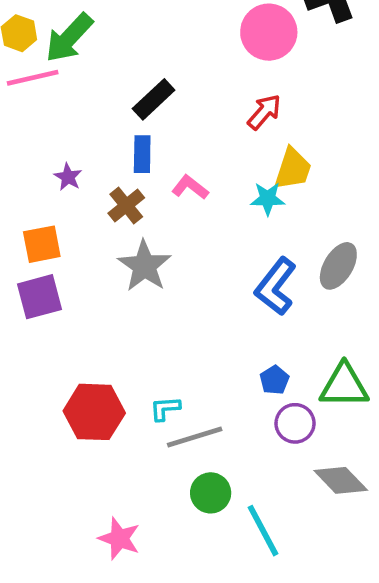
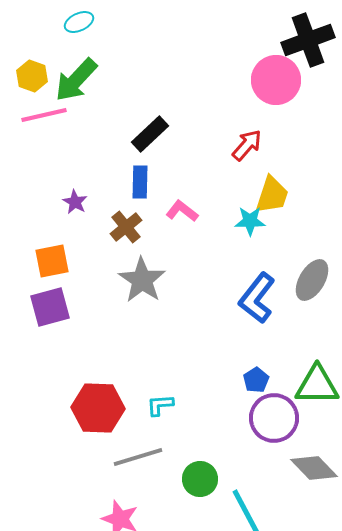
pink circle: (269, 32) -> (276, 80), moved
purple circle: (295, 423) -> (274, 418), size x1.4
gray line: (195, 437) -> (138, 457), moved

